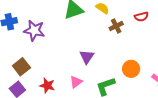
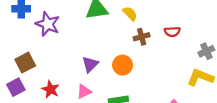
purple triangle: (87, 57) -> (90, 64), moved
orange circle: (131, 69) -> (123, 65), moved

